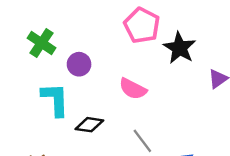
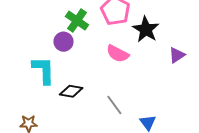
green cross: (42, 43) -> (77, 21), moved
pink semicircle: (133, 89) -> (118, 54), moved

